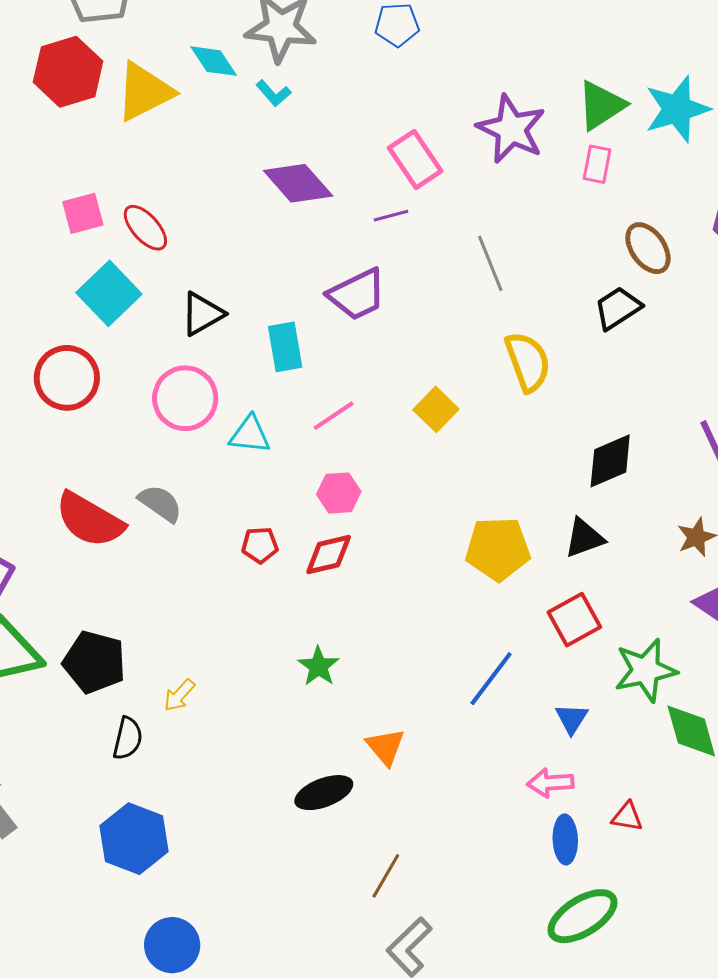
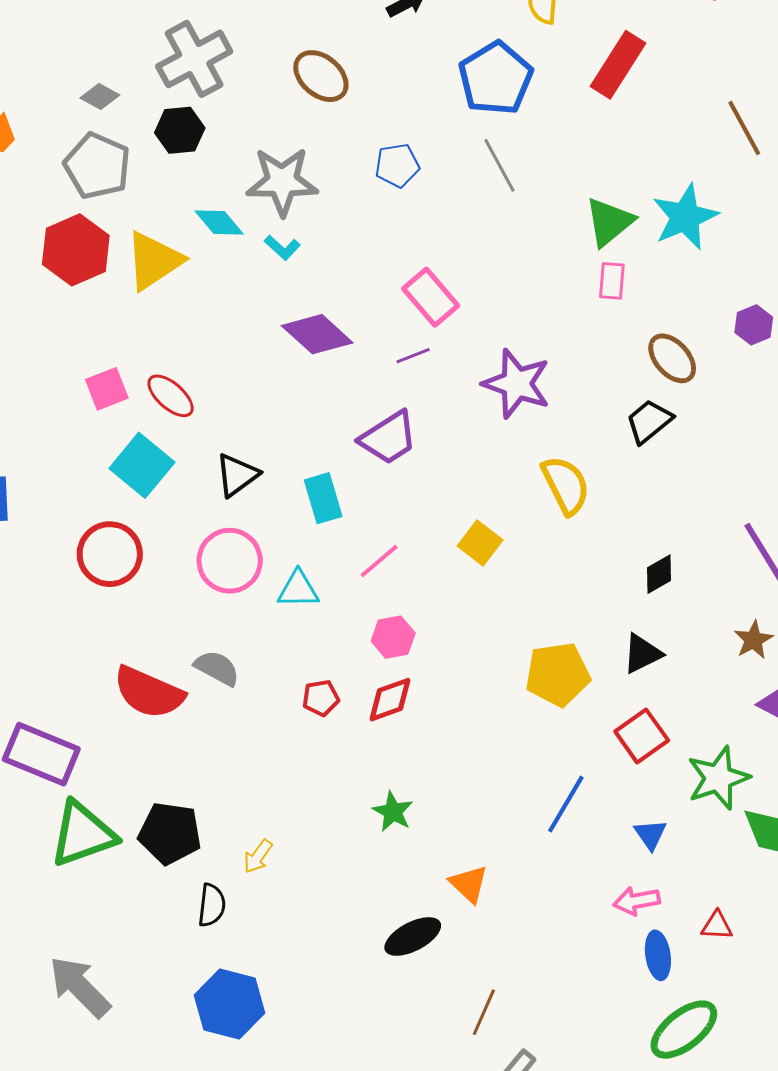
purple star: (511, 129) -> (517, 384), moved
gray line: (490, 263) -> (499, 165), moved
black diamond: (610, 461) -> (659, 574), size x0.7

